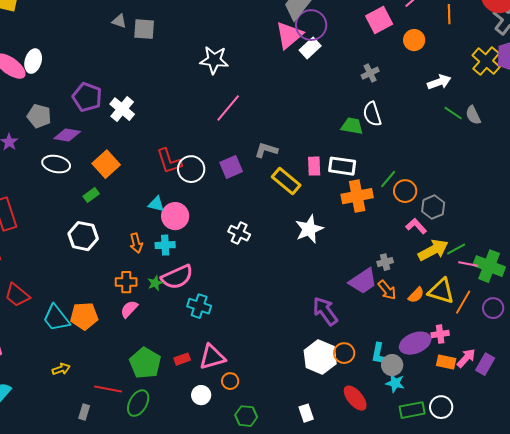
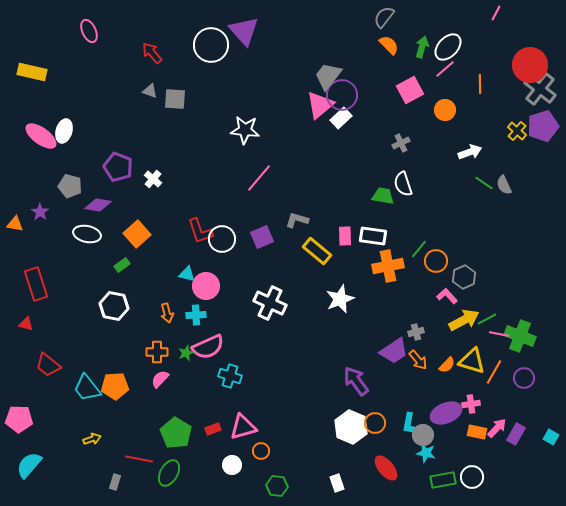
yellow cross: (486, 61) -> (517, 131), size x0.7
white cross: (122, 109) -> (153, 179), size x0.7
white cross: (239, 233) -> (270, 303), size x1.5

